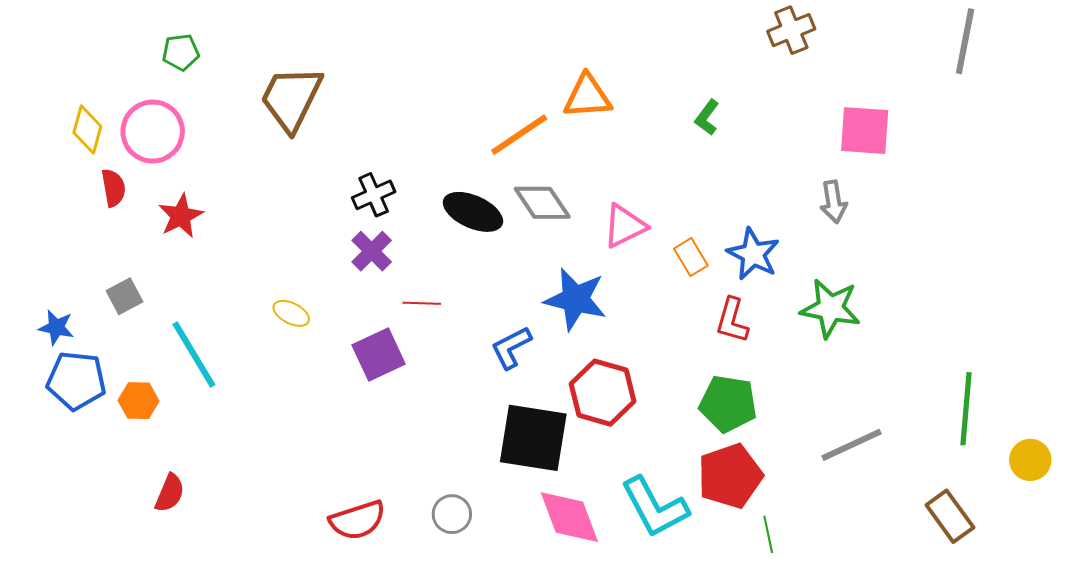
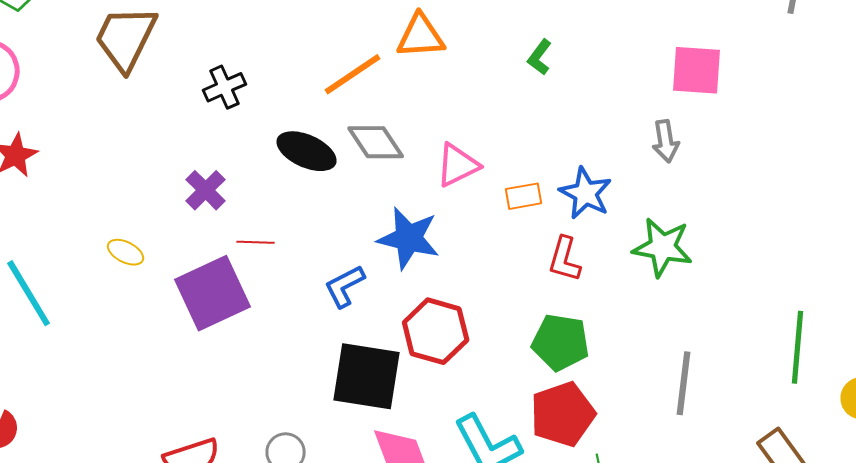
black cross: (374, 195) -> (225, 87), moved
orange rectangle: (691, 257) -> (524, 196), turned -69
purple square: (379, 354) -> (213, 293), size x1.4
gray line: (852, 445) -> (684, 383), turned -58

